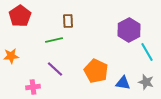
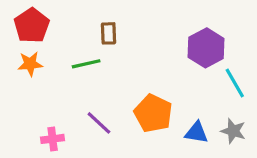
orange star: (11, 56) -> (30, 64), moved
purple line: (55, 69) -> (99, 123), moved

